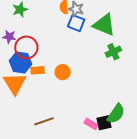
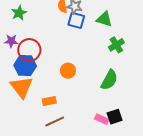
green triangle: (104, 25) -> (104, 19), size x0.7
orange rectangle: (38, 70) -> (49, 101), moved
green semicircle: (116, 114) -> (109, 80), moved

